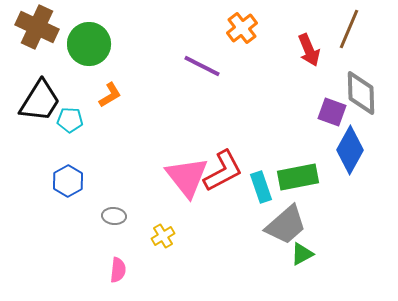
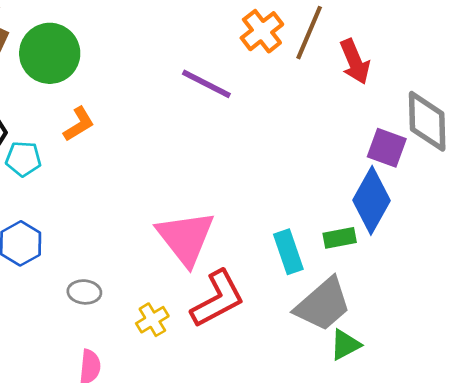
brown line: (349, 29) -> (309, 33), moved
blue diamond: (350, 150) -> (372, 200), moved
red L-shape: (223, 171) -> (218, 299), moved
green rectangle: (298, 177) -> (340, 238), size x0.6

